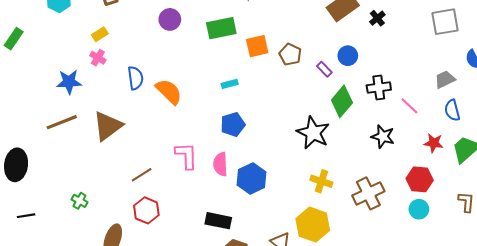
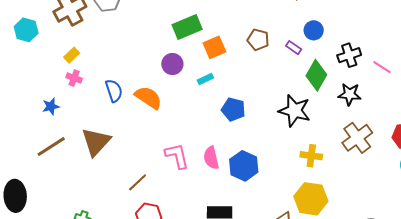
purple circle: (170, 19) -> (172, 64), moved
orange square: (257, 46) -> (214, 47), moved
blue star: (69, 82) -> (51, 107), size x0.7
blue pentagon: (233, 124) -> (233, 109), moved, turned -30
black star: (383, 137) -> (350, 94), moved
brown cross: (368, 193) -> (357, 138), moved

